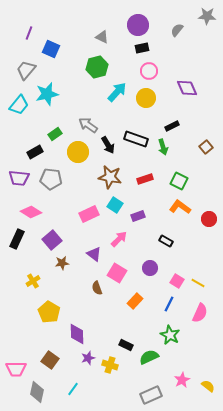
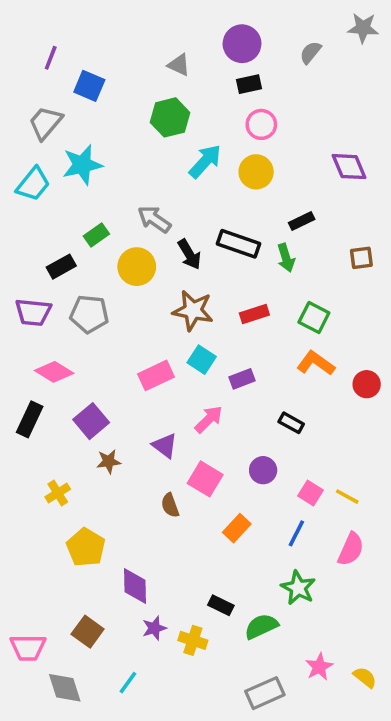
purple diamond: (187, 88) -> (349, 167), moved
brown square: (206, 147) -> (361, 258), turned 32
gray diamond: (37, 392) -> (65, 688), turned -30

